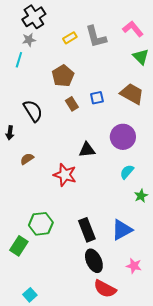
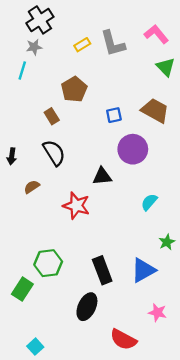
brown rectangle: (72, 104) -> (52, 116), moved
black semicircle: (33, 111) -> (54, 153), moved
purple circle: (123, 137) -> (133, 149), moved
green star: (141, 196) -> (167, 242), moved
black ellipse: (94, 261) -> (87, 307), moved, turned 50

